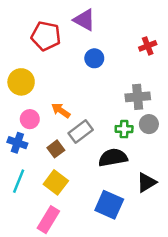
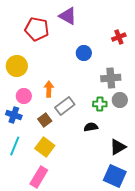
blue circle: (94, 58) -> (84, 53), moved
orange arrow: (61, 110) -> (49, 89), turned 56
black semicircle: (113, 158) -> (91, 127), size x0.6
blue square: (109, 205) -> (115, 176), moved

